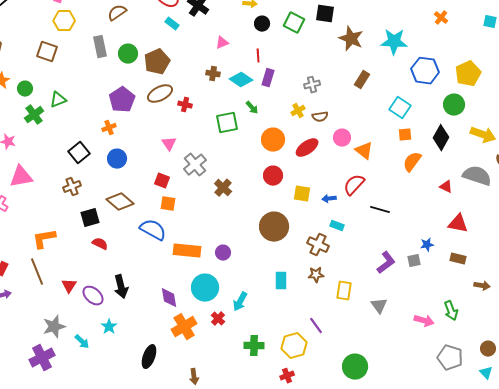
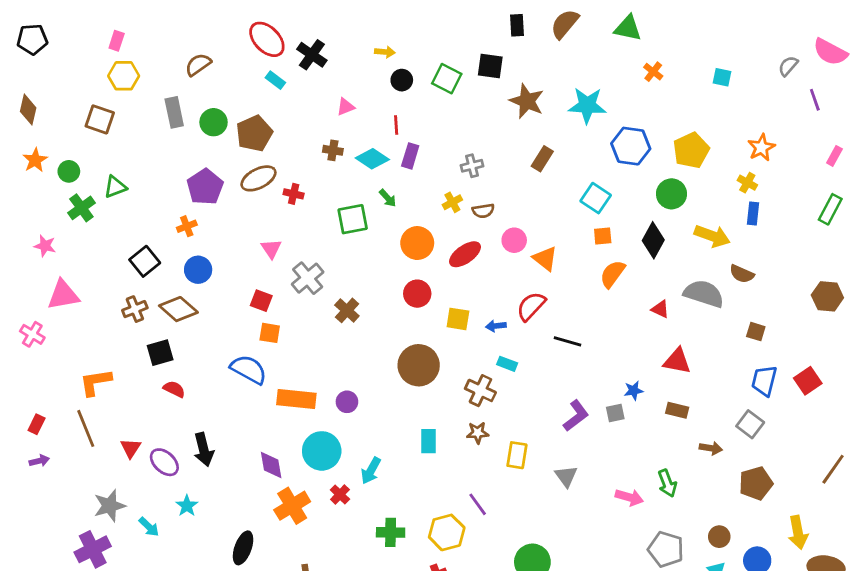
brown diamond: (120, 202) -> (178, 309), moved

